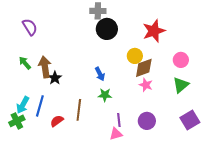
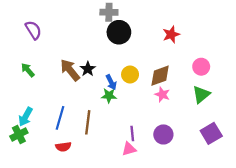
red star: (154, 31) -> (171, 34), size x0.7
yellow circle: (135, 56) -> (130, 74), moved
brown arrow: (45, 67) -> (70, 70), moved, turned -30
black star: (55, 78) -> (88, 69), moved
green star: (105, 95) -> (109, 96), moved
blue line: (40, 106) -> (60, 118), moved
red semicircle: (57, 121) -> (63, 147), moved, turned -152

